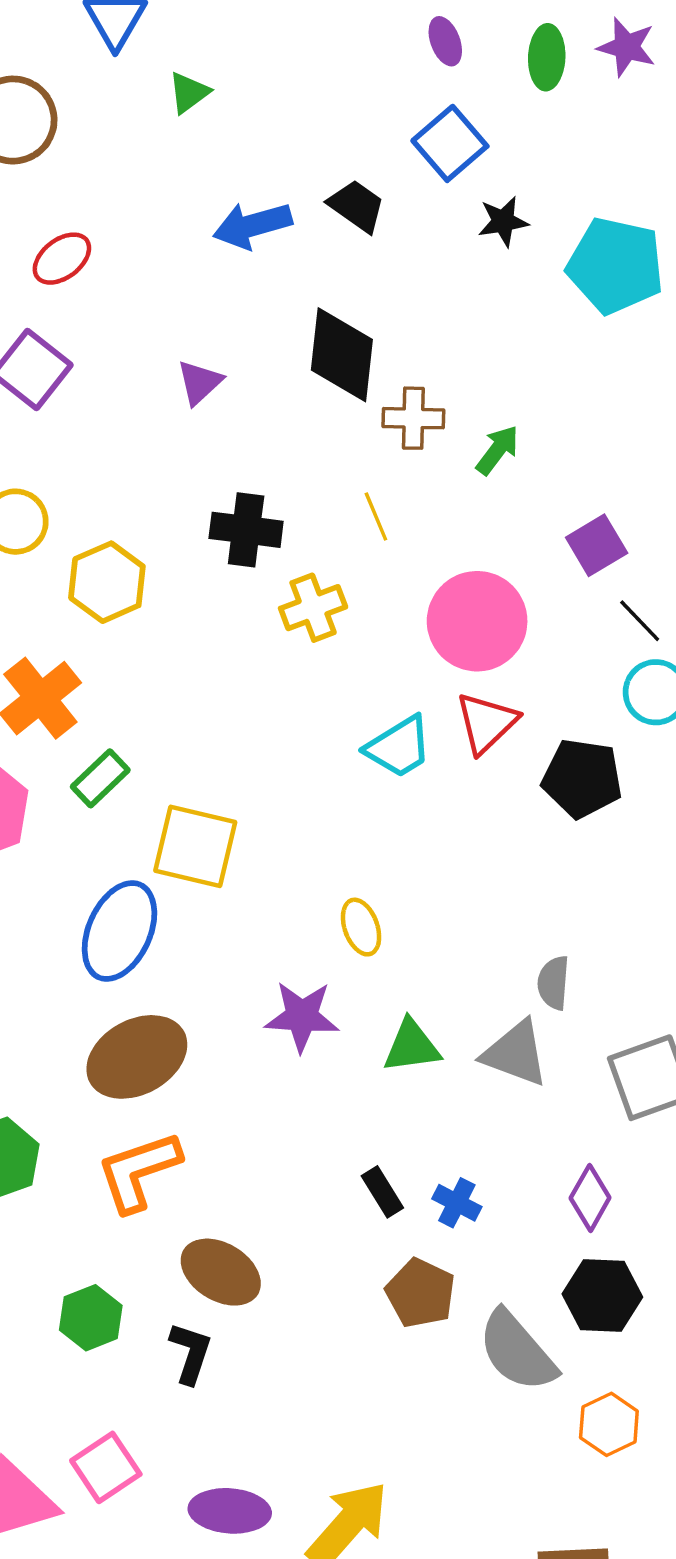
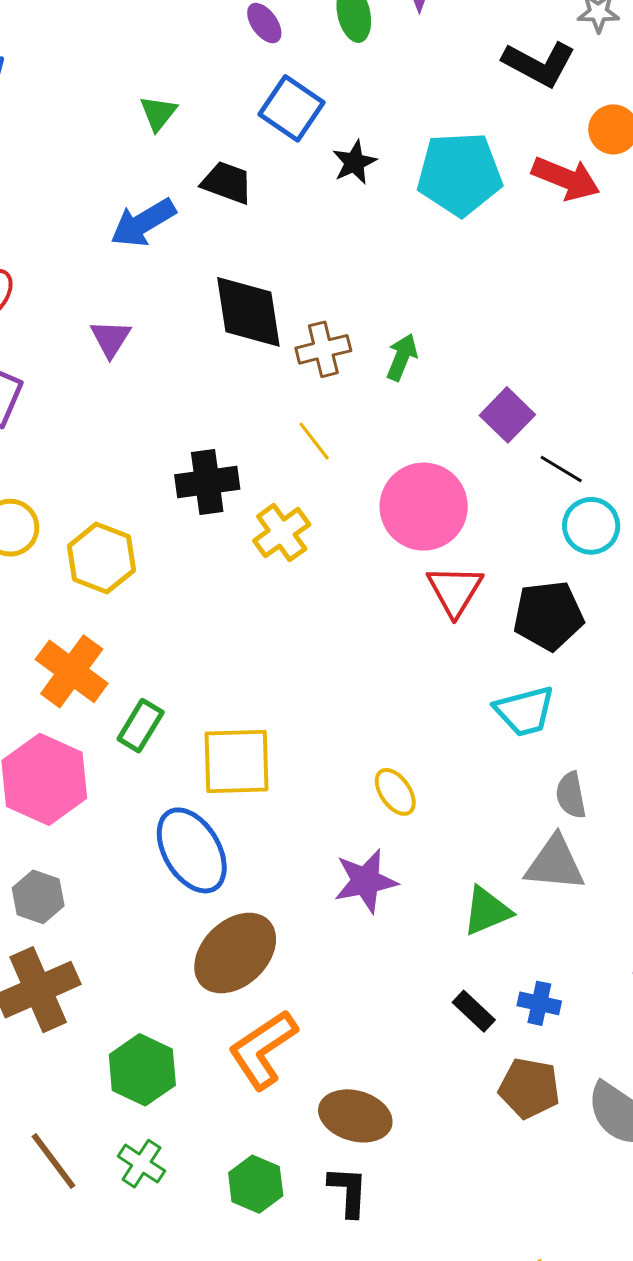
green triangle: (189, 93) -> (158, 113), moved
purple triangle: (200, 382) -> (111, 338), moved
cyan trapezoid: (399, 747) -> (525, 711), moved, turned 32
blue ellipse: (119, 931) -> (192, 850), turned -40
green triangle: (412, 1046) -> (487, 911), moved

